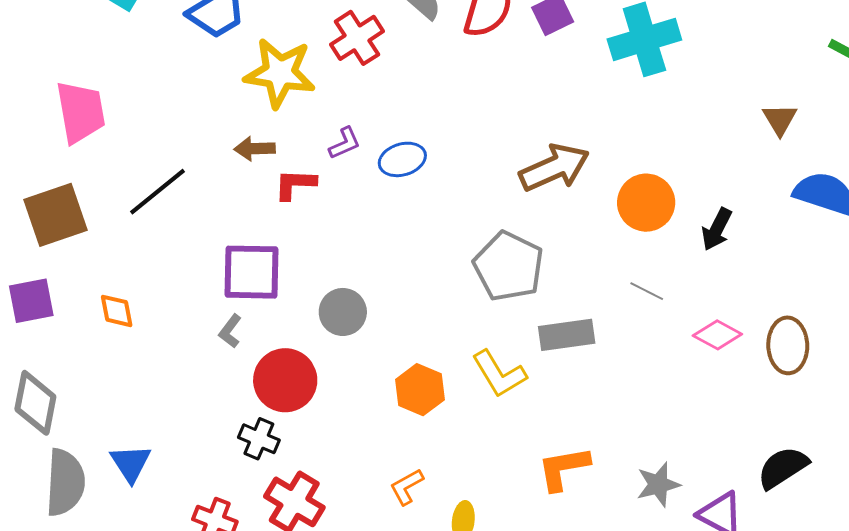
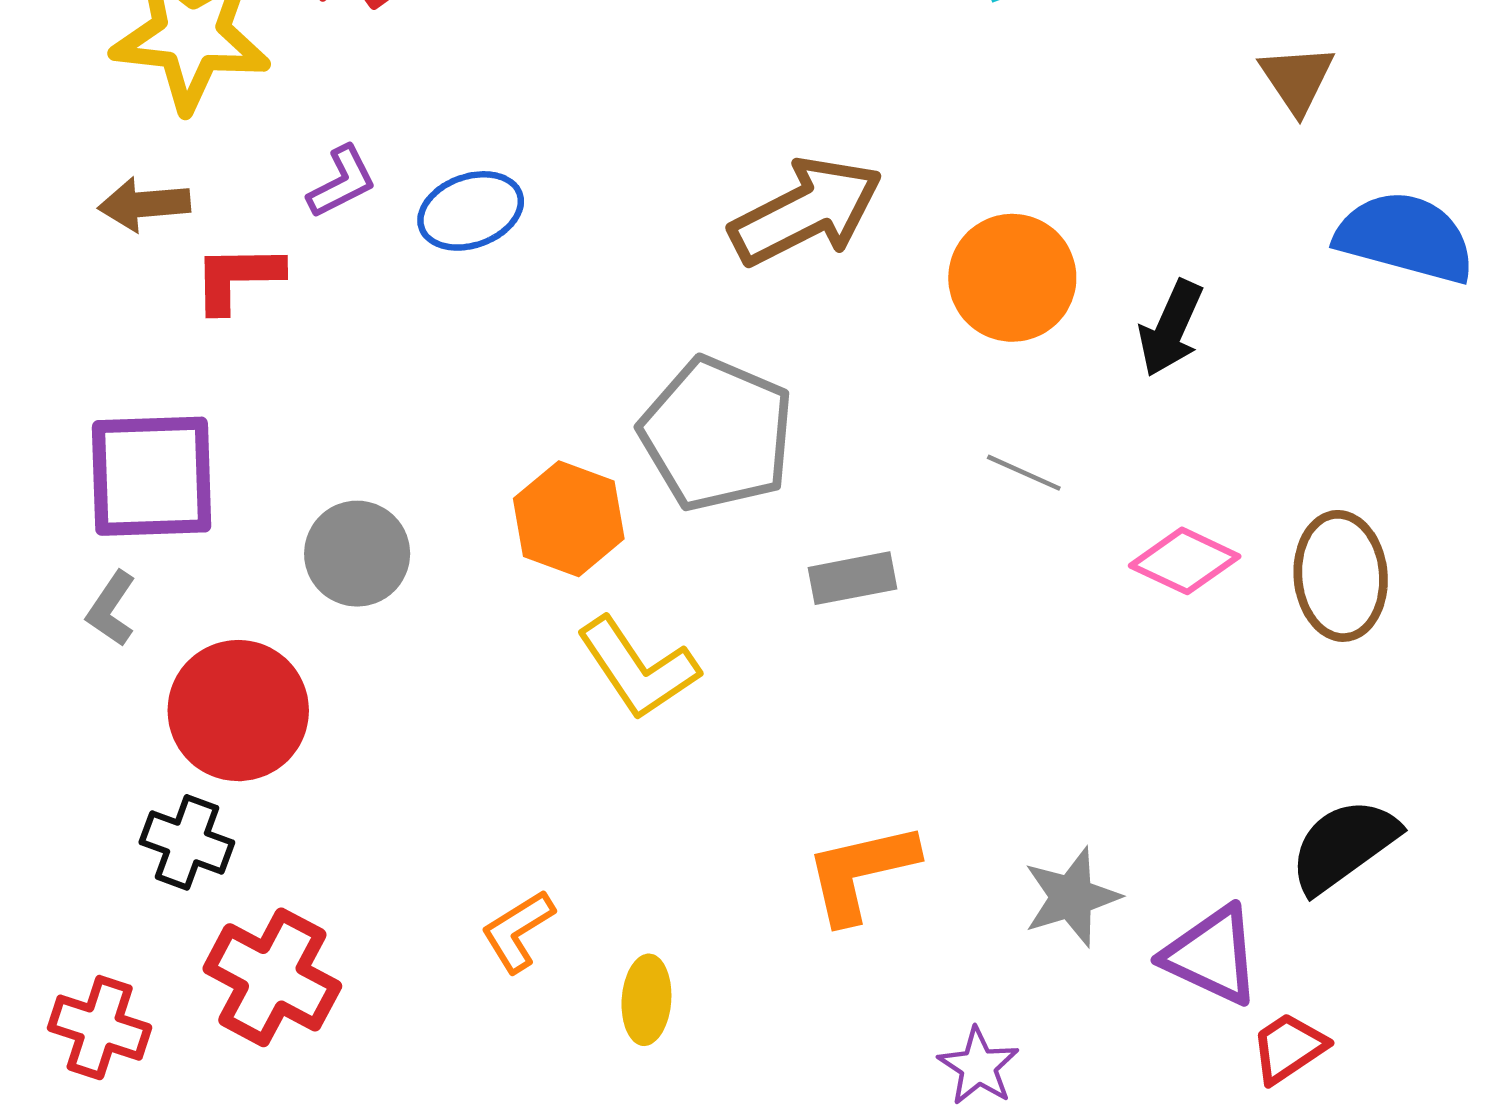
gray rectangle: (567, 335) -> (853, 578), size x0.7
yellow L-shape: (499, 374) -> (638, 668), moved
orange hexagon: (420, 390) -> (569, 519), moved

